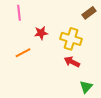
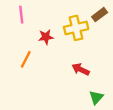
yellow cross: (71, 39) -> (76, 28), moved, turned -30
orange line: (23, 53) -> (26, 59), turned -35

